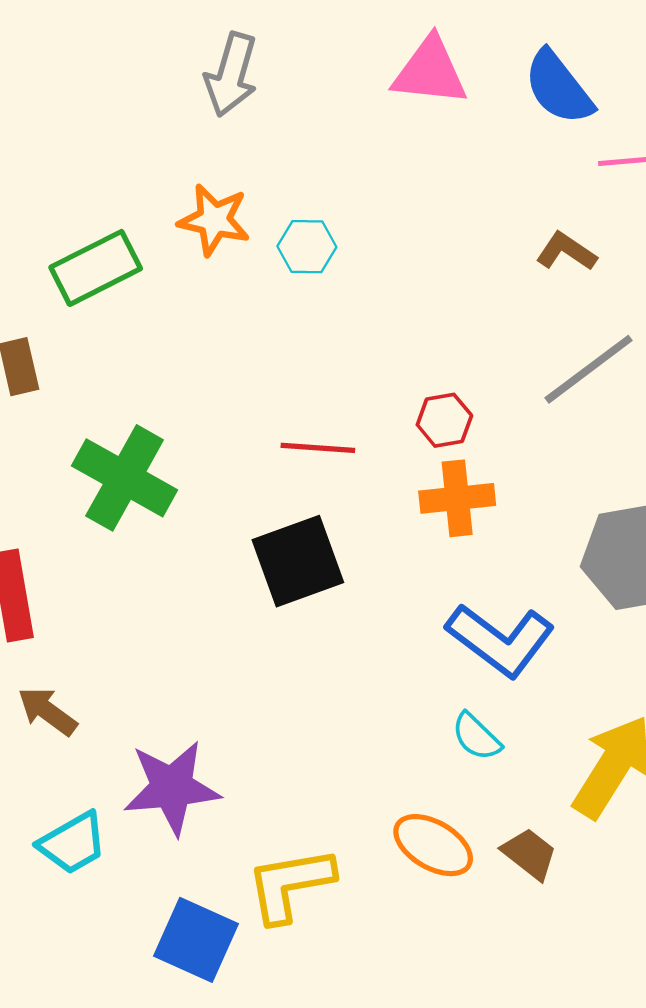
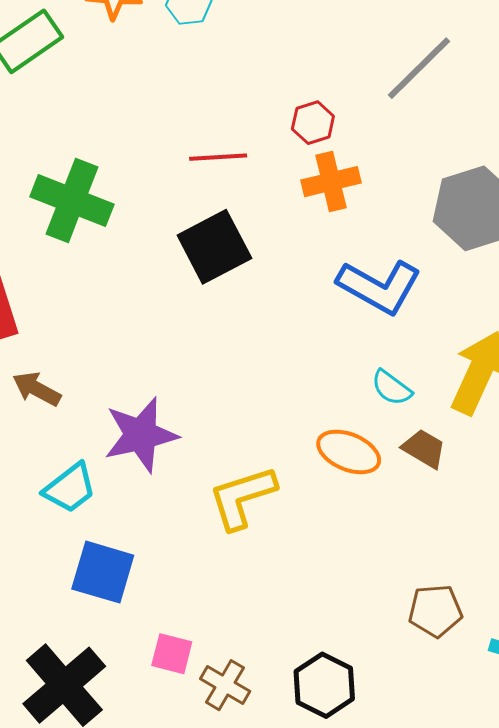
cyan semicircle: (476, 737) -> (392, 388), moved
blue square: (196, 940) -> (103, 572), moved

